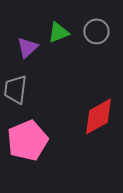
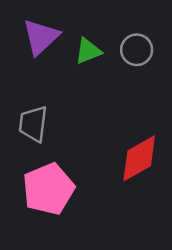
purple triangle: (27, 47) -> (41, 37), moved, size x1.4

